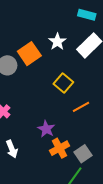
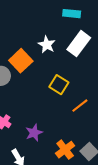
purple star: (46, 129) -> (34, 133), moved, turned 30

